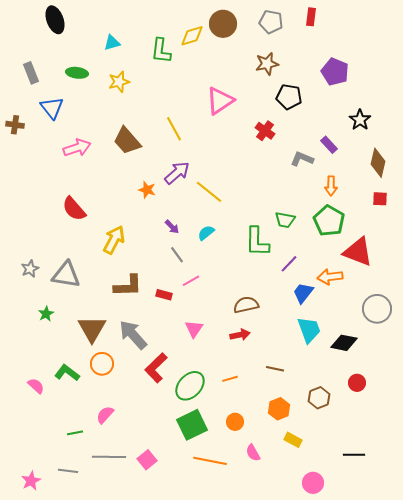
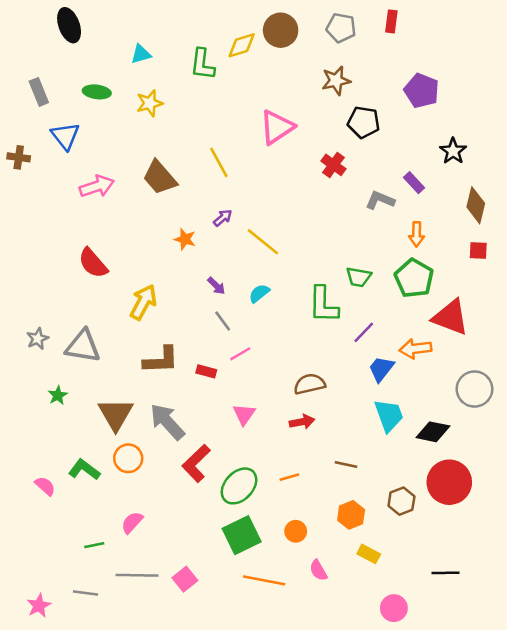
purple arrow: (177, 173) -> (223, 218), size x0.6
red circle: (357, 383) -> (449, 482), size x2.0

